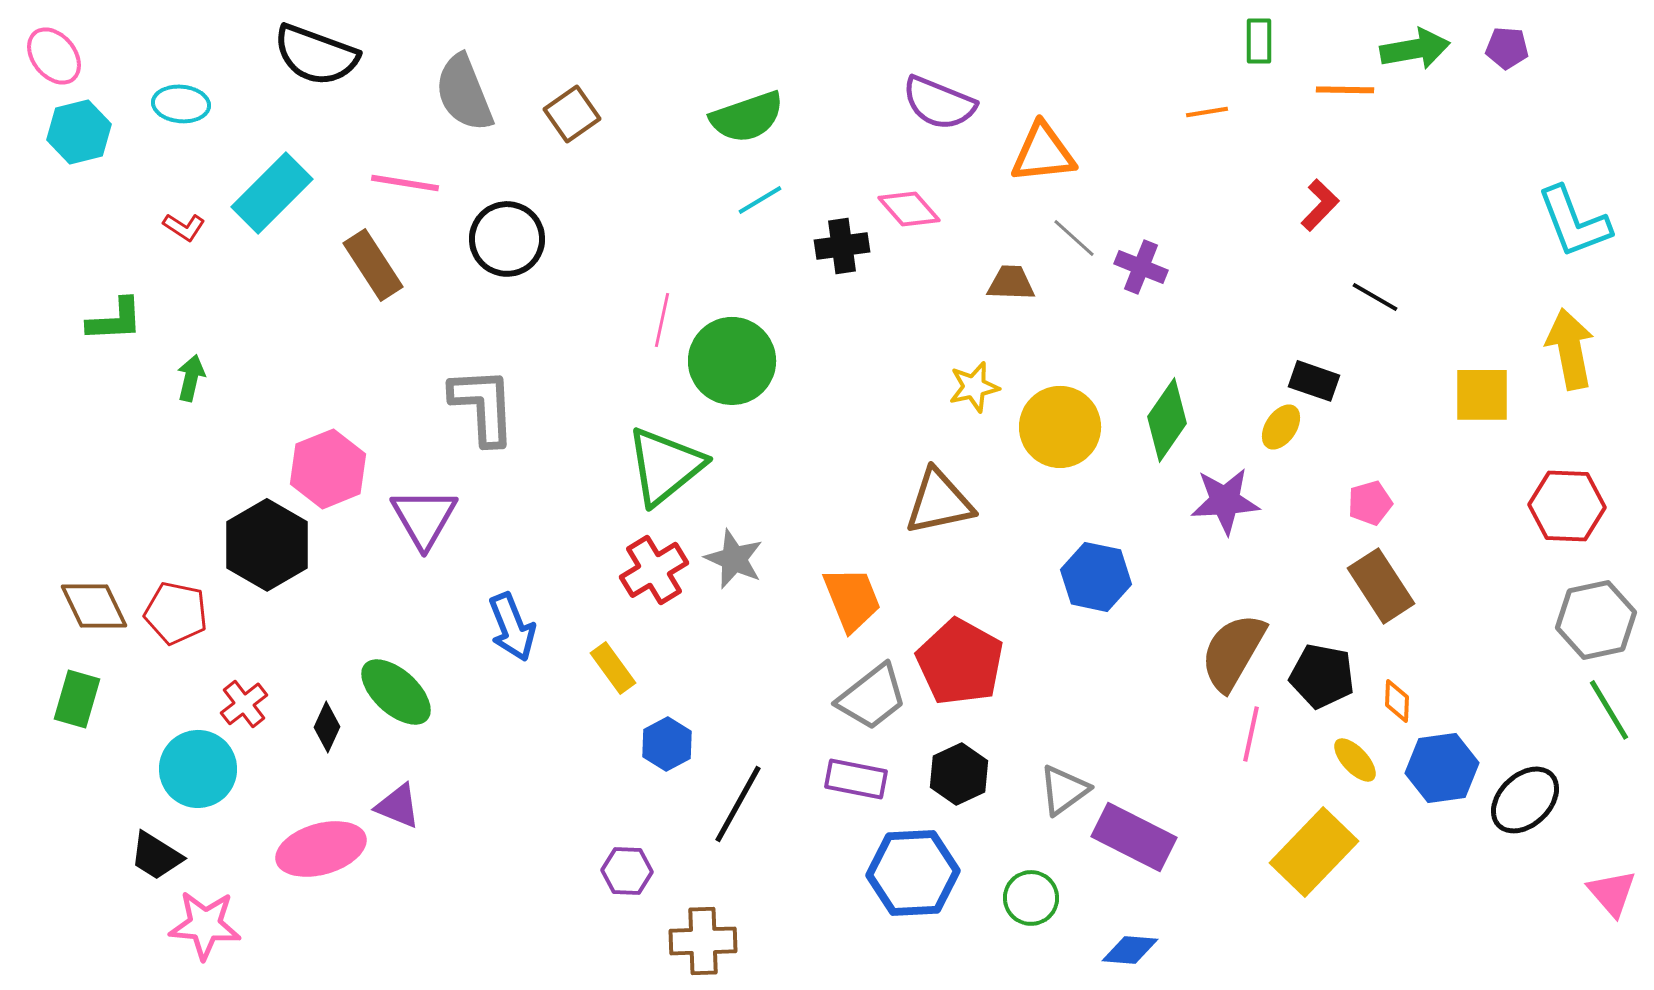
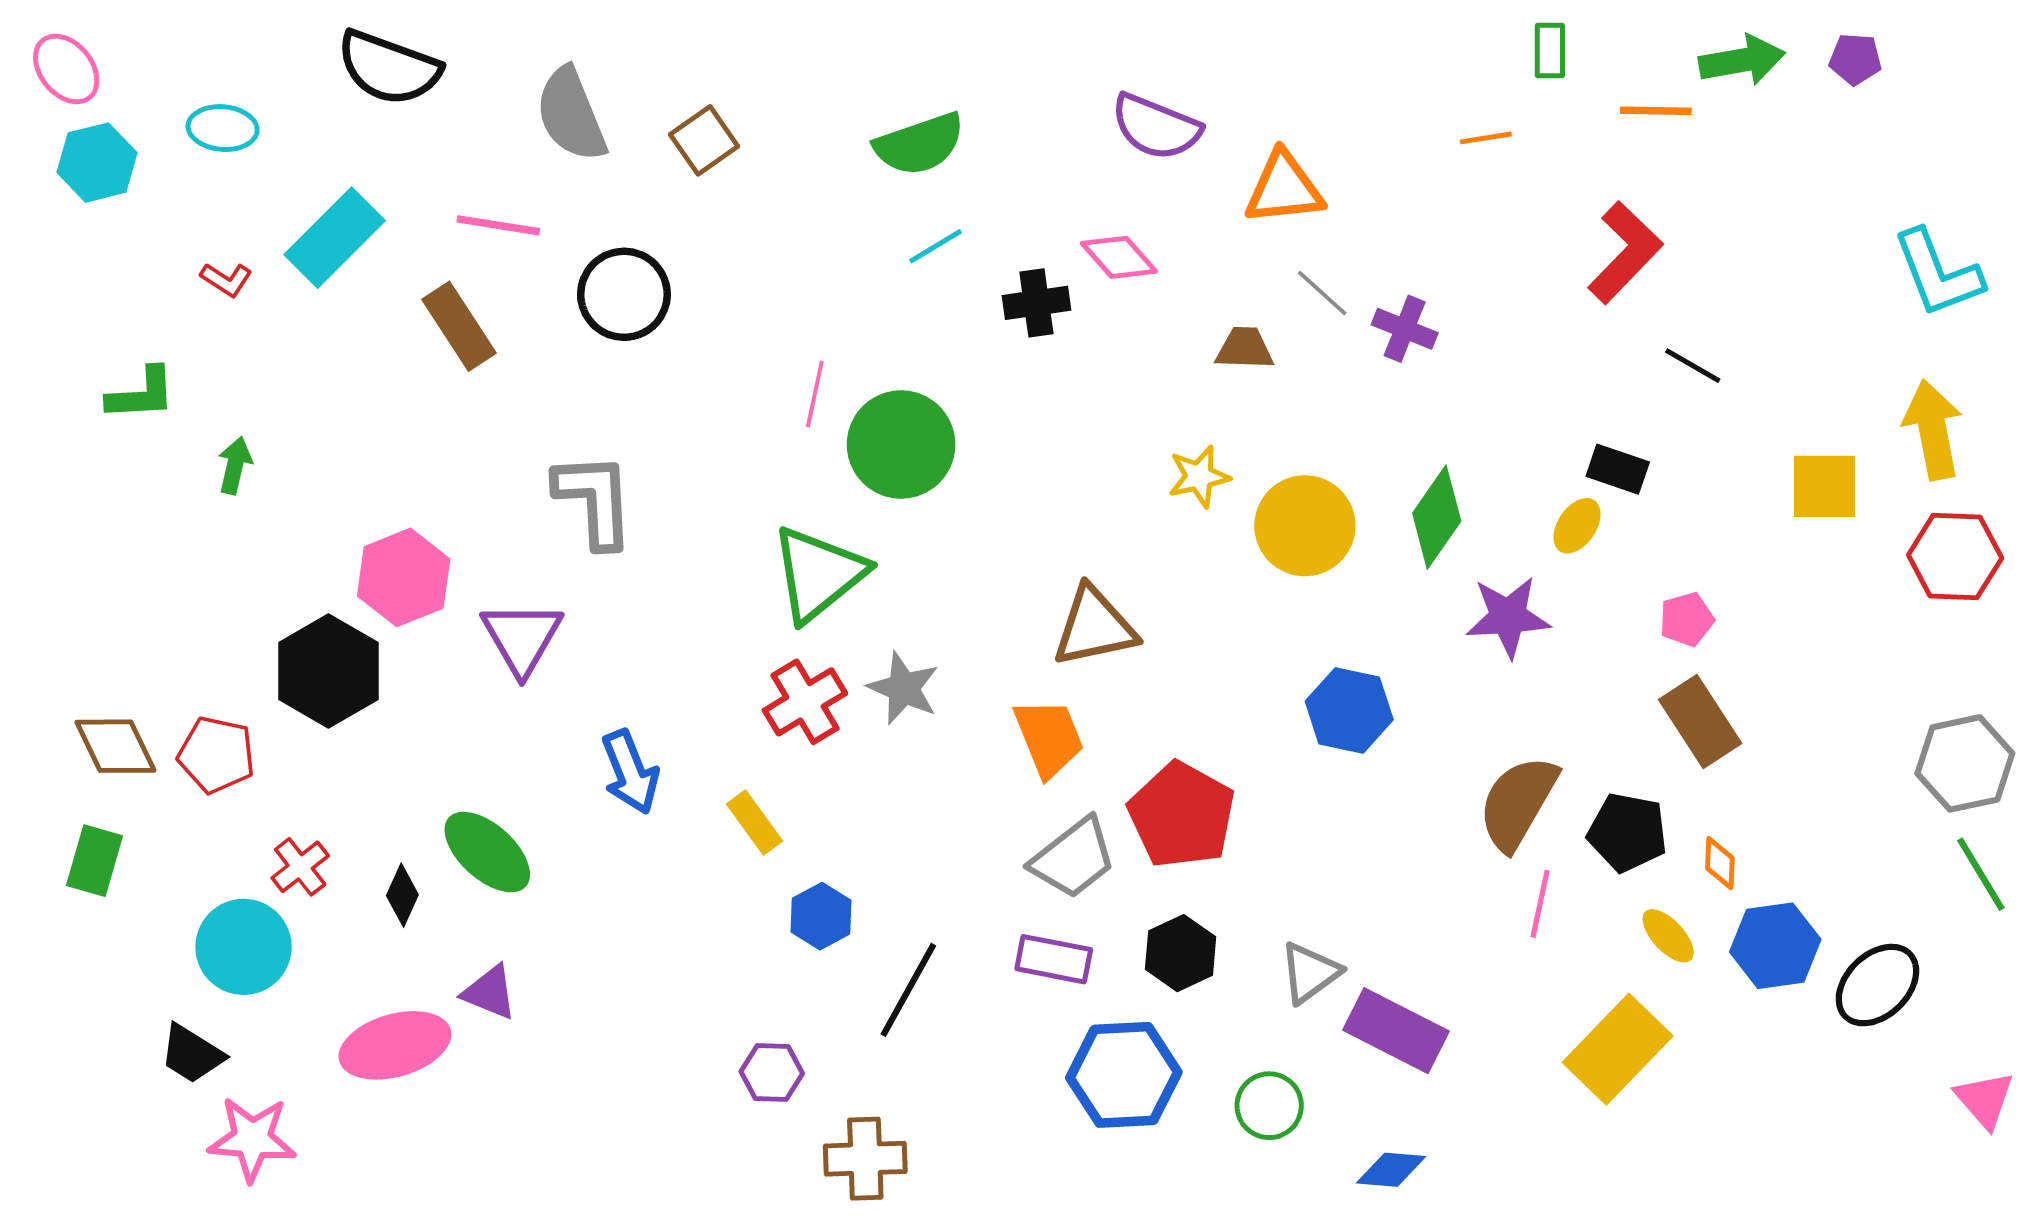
red L-shape: (1320, 205) -> (1625, 252), size x1.6
brown triangle: (939, 502) -> (1094, 627), moved
red hexagon: (1567, 506) -> (1955, 557), moved

